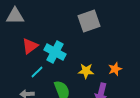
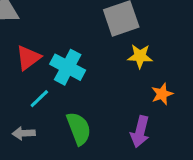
yellow star: (86, 71) -> (140, 56), moved

